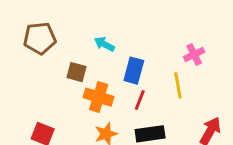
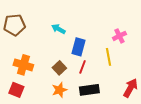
brown square: (76, 72) -> (59, 68), moved, turned 32
orange cross: (99, 97) -> (23, 65), moved

